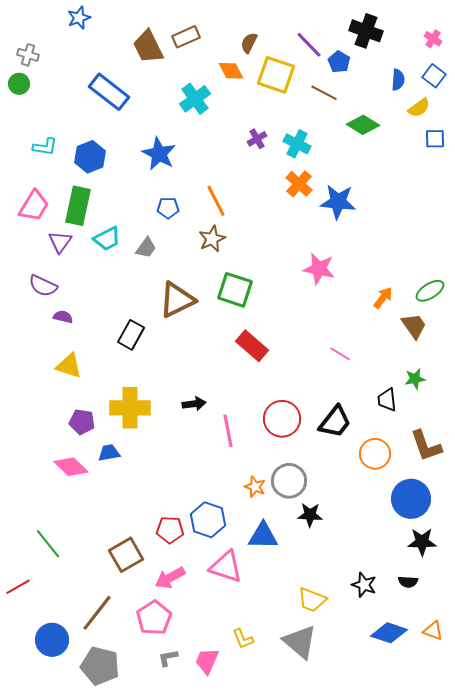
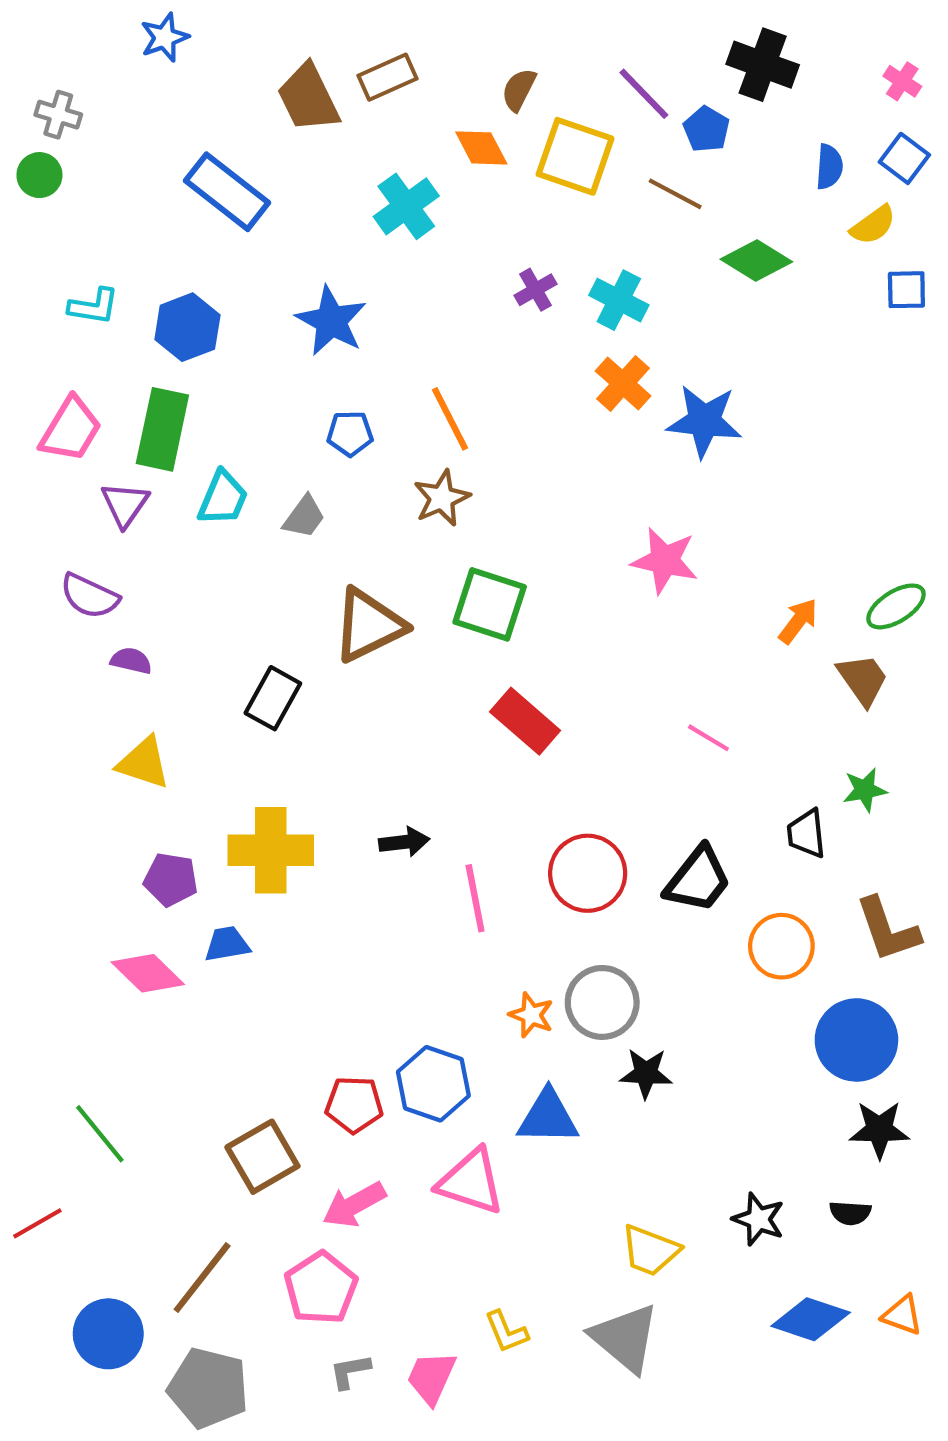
cyan trapezoid: (107, 239) -> (223, 498), turned -40

